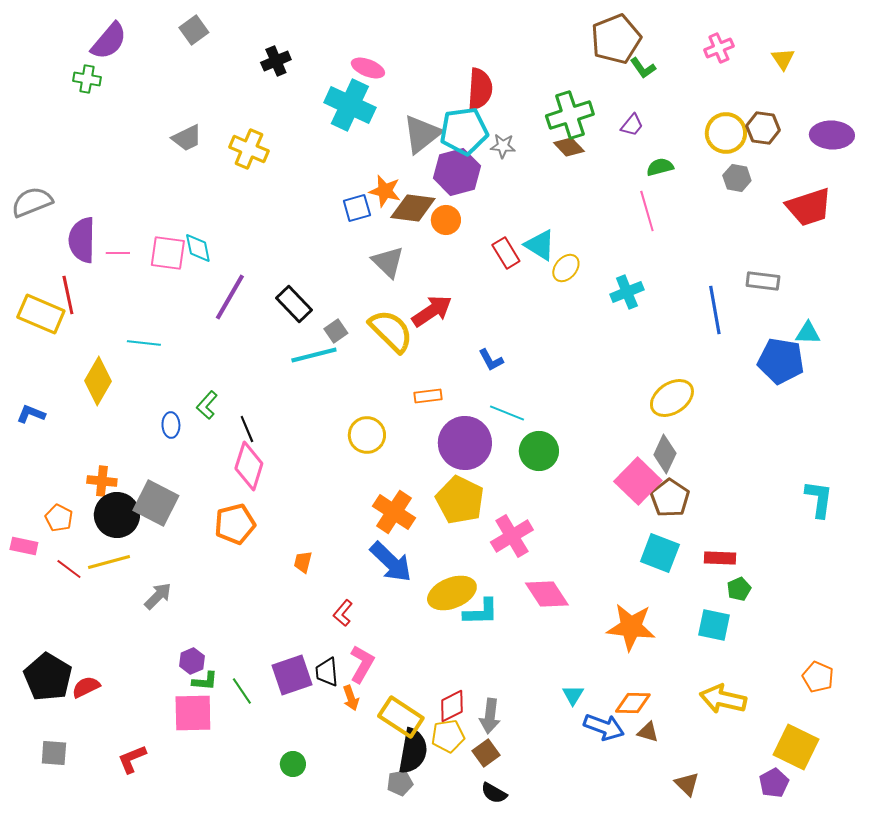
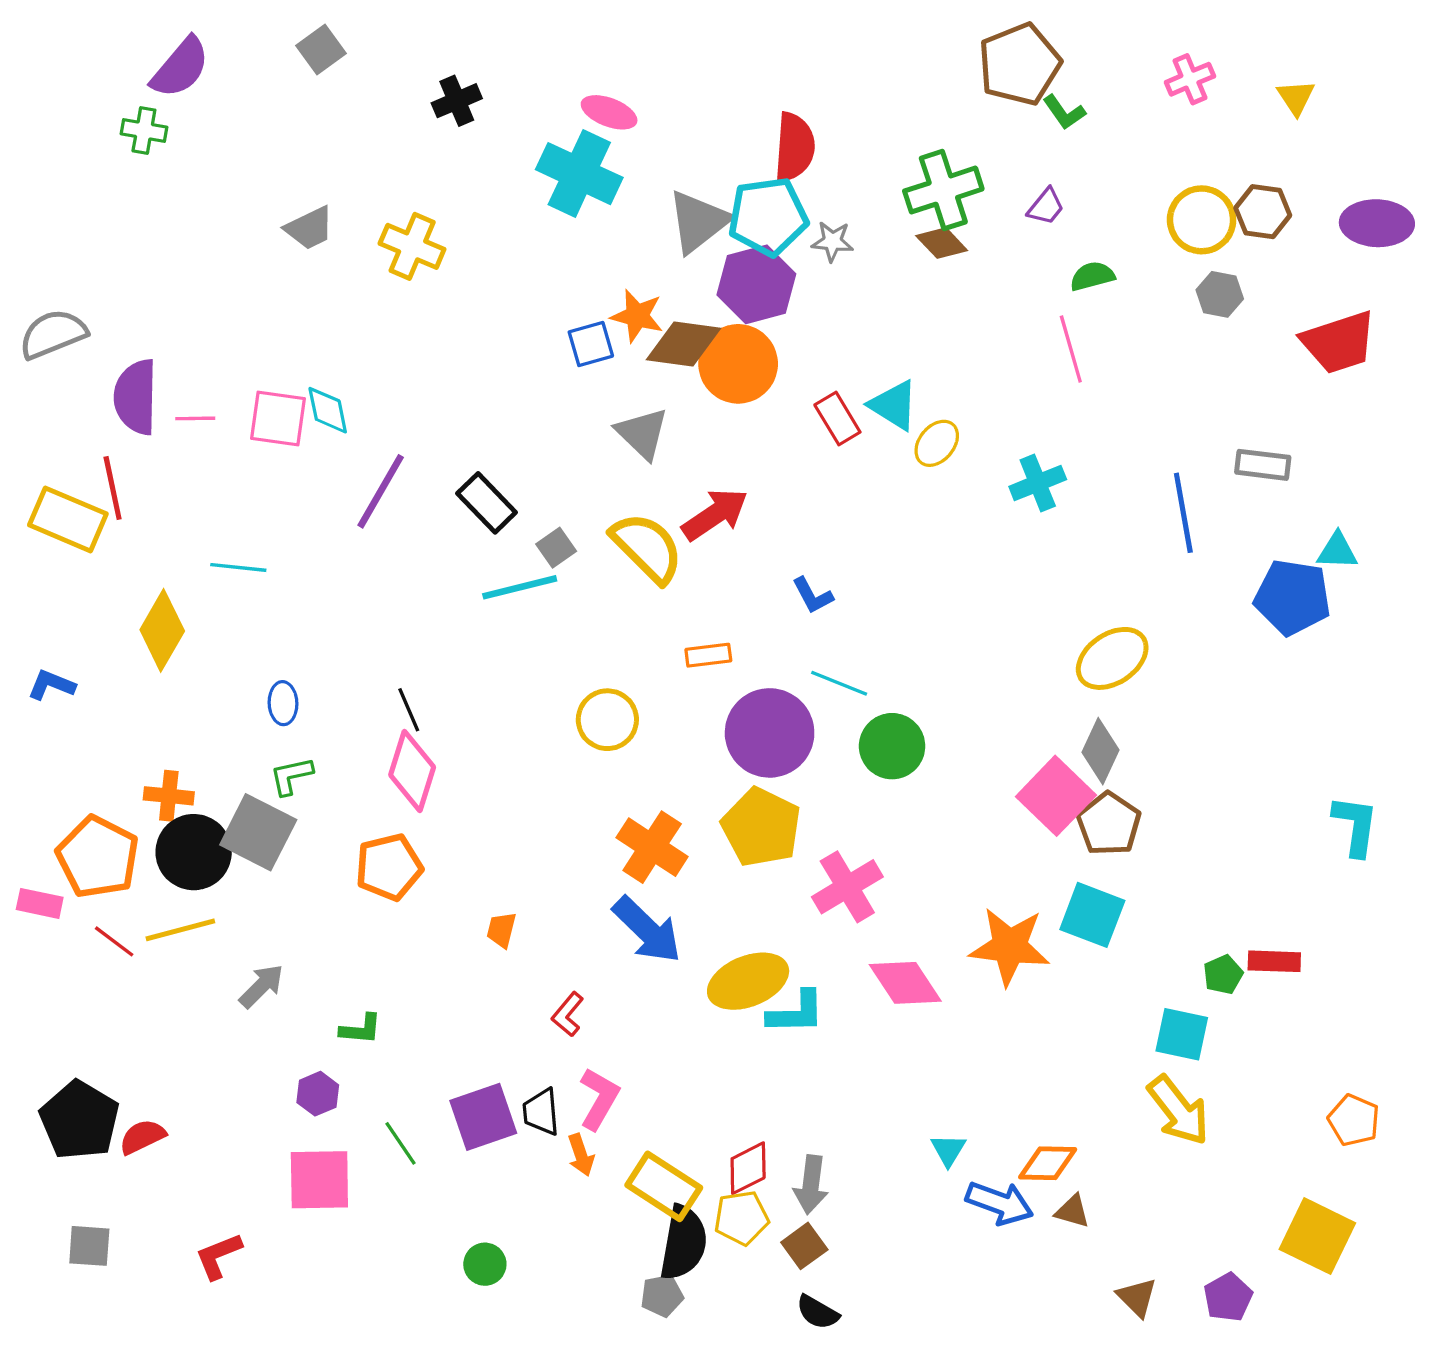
orange circle: (446, 220) -> (738, 364), size x1.6
green L-shape: (207, 405) -> (291, 776), moved, turned 36
orange pentagon: (59, 518) -> (98, 857), size x1.8
red rectangle: (720, 558) -> (1274, 961), moved
orange star: (631, 627) -> (1010, 946), moved
green L-shape: (205, 681) -> (361, 1029), moved
yellow arrow: (723, 699) -> (1178, 1110), moved, turned -141
purple pentagon: (774, 783) -> (1228, 1297), moved

